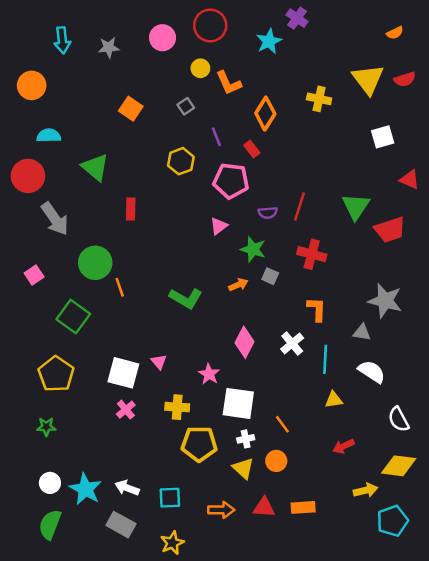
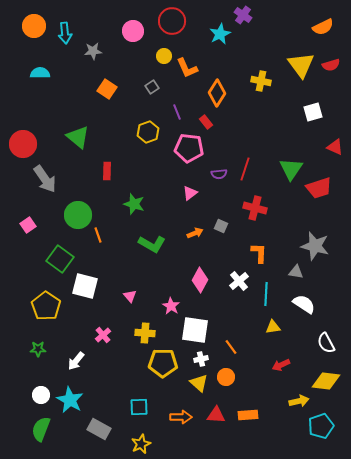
orange semicircle: (395, 33) -> (323, 27), size x1.5
cyan arrow: (62, 40) -> (65, 33), moved
gray star: (109, 47) -> (93, 51), moved
orange circle: (32, 85) -> (34, 26), moved
cyan semicircle: (49, 136) -> (40, 73), moved
pink triangle: (219, 226) -> (190, 193), moved
green star: (253, 249) -> (134, 204), moved
white square: (123, 373) -> (85, 286), moved
white arrow: (127, 488) -> (76, 361), moved, turned -72

